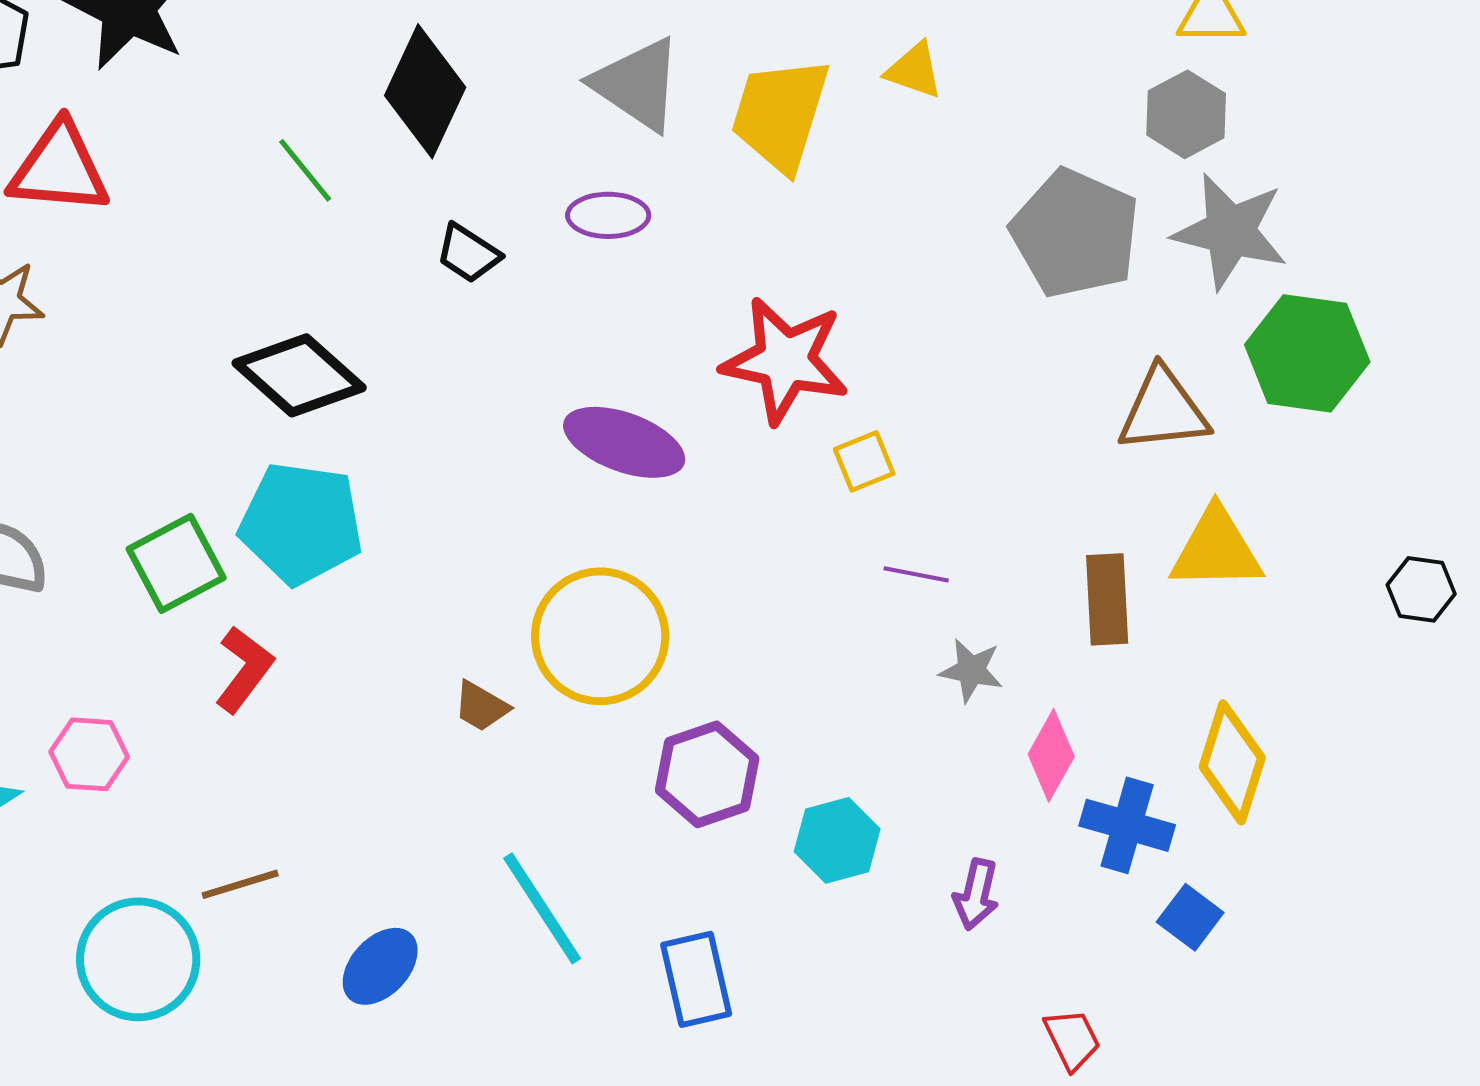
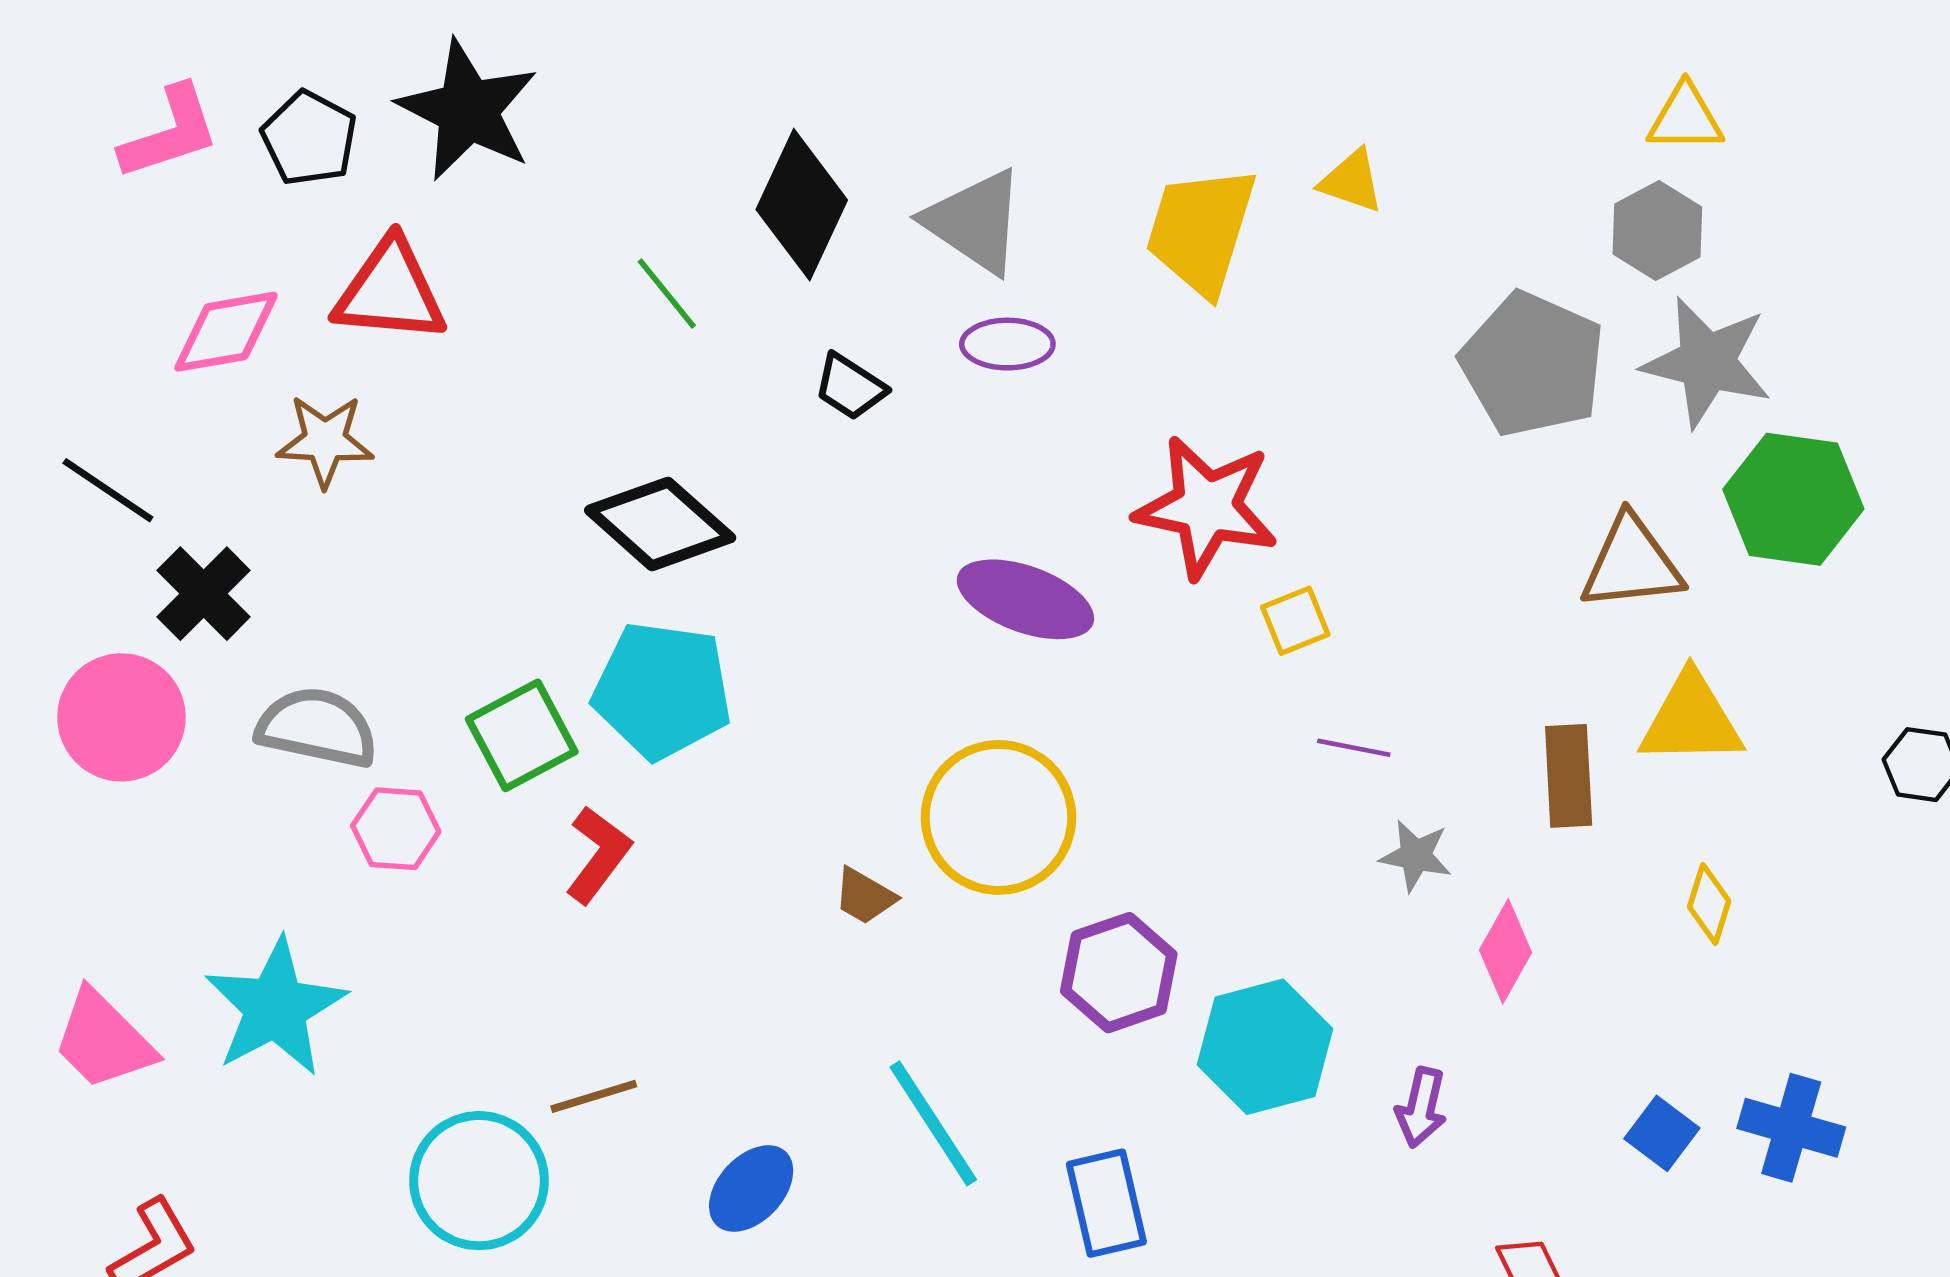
gray triangle: (637, 84) -> (975, 222), moved
pink hexagon: (89, 754) -> (396, 829), moved
yellow diamond: (1232, 762) -> (1709, 904), moved, size x0.6
blue cross: (1127, 825) -> (1791, 1128), moved
cyan hexagon: (837, 840) -> (1265, 1047), size x1.4

